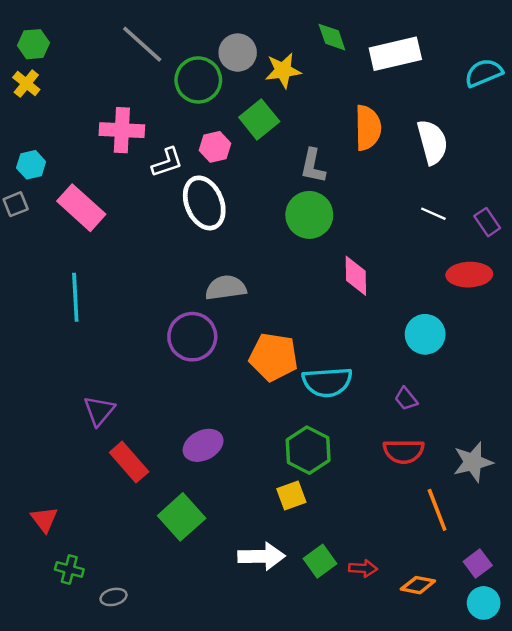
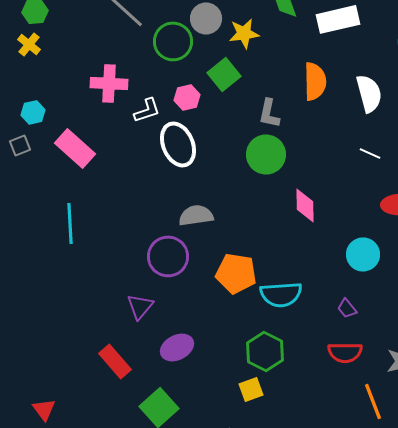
purple triangle: (99, 411) -> (140, 306), moved

